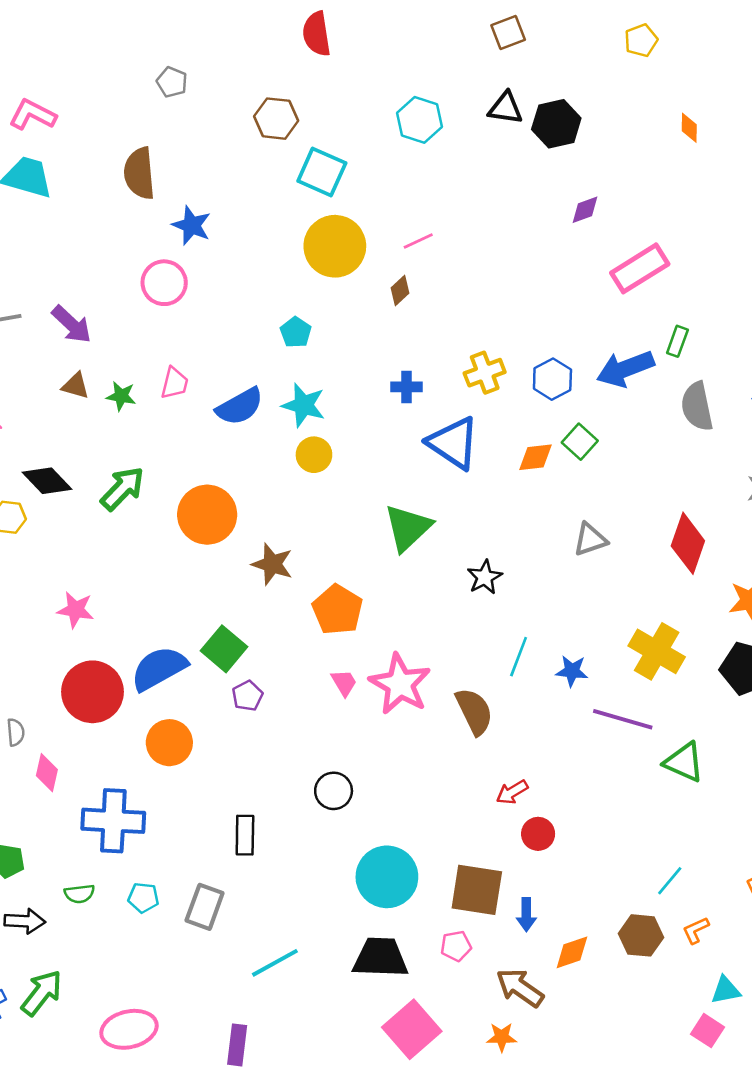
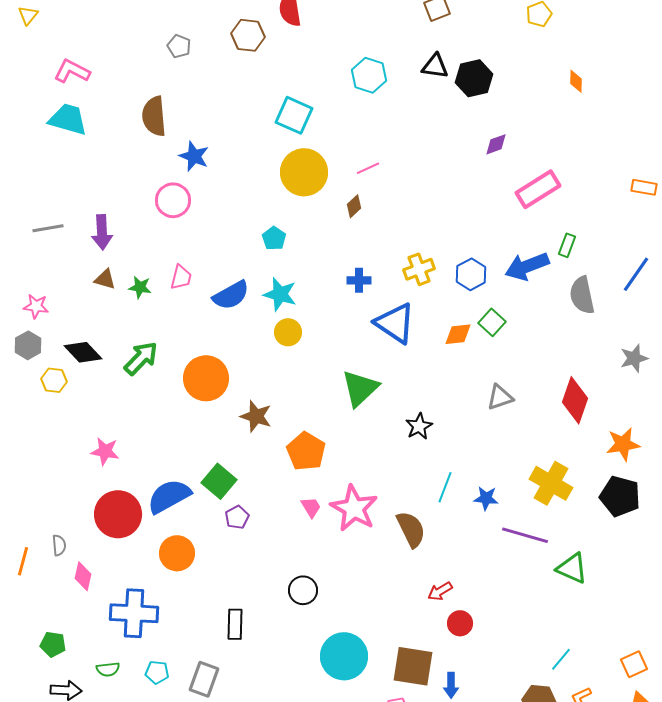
brown hexagon: (276, 119) -> (248, 35), moved
purple arrow: (72, 324) -> (102, 232), turned 44

